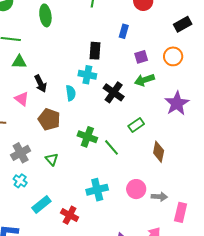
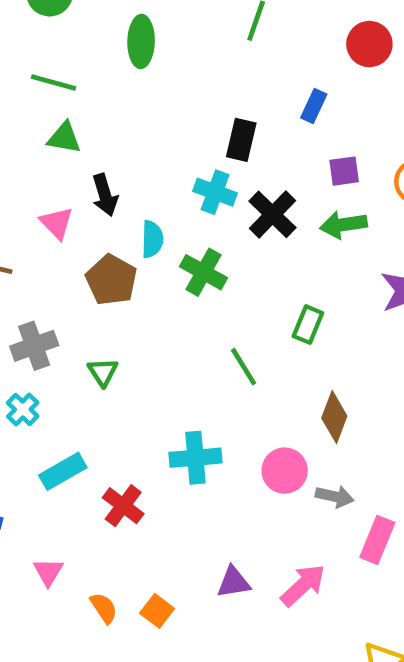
black cross: (114, 92) -> (273, 214), moved
cyan semicircle: (71, 93) -> (152, 239), moved
green rectangle: (136, 125) -> (308, 325), turned -42
green cross: (87, 137) -> (203, 272), moved
brown diamond: (159, 152) -> (334, 417), moved

